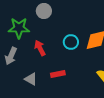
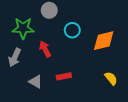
cyan circle: (71, 42) -> (72, 30), moved

